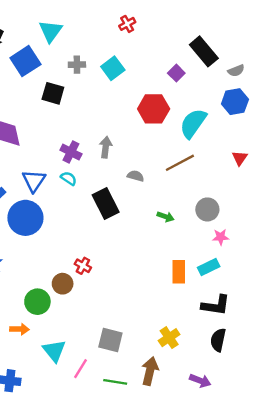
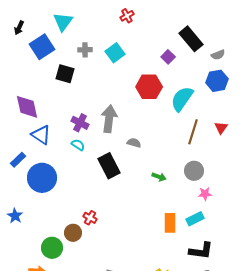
gray arrow: (106, 147) -> (109, 119), size x1.5
brown line: (180, 163) -> (193, 132), moved, turned -45
blue triangle: (34, 181) -> (41, 135), moved, turned -30

